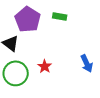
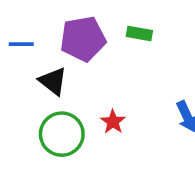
purple pentagon: (28, 19) -> (83, 39), turned 30

